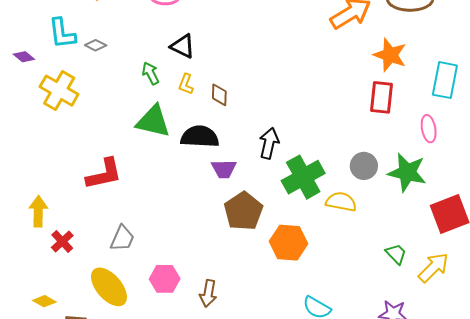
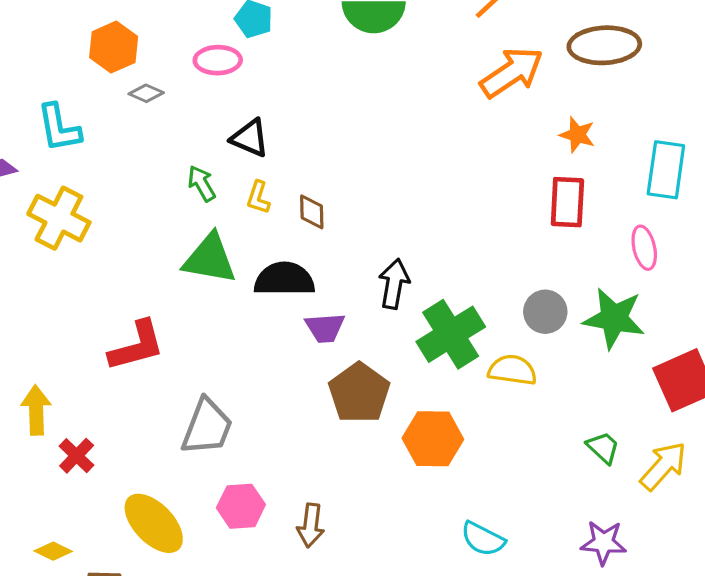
gray diamond: (96, 45) -> (146, 93), moved
orange star: (390, 55) -> (577, 135), size x0.7
gray trapezoid: (122, 238) -> (207, 427), moved, size x1.4

